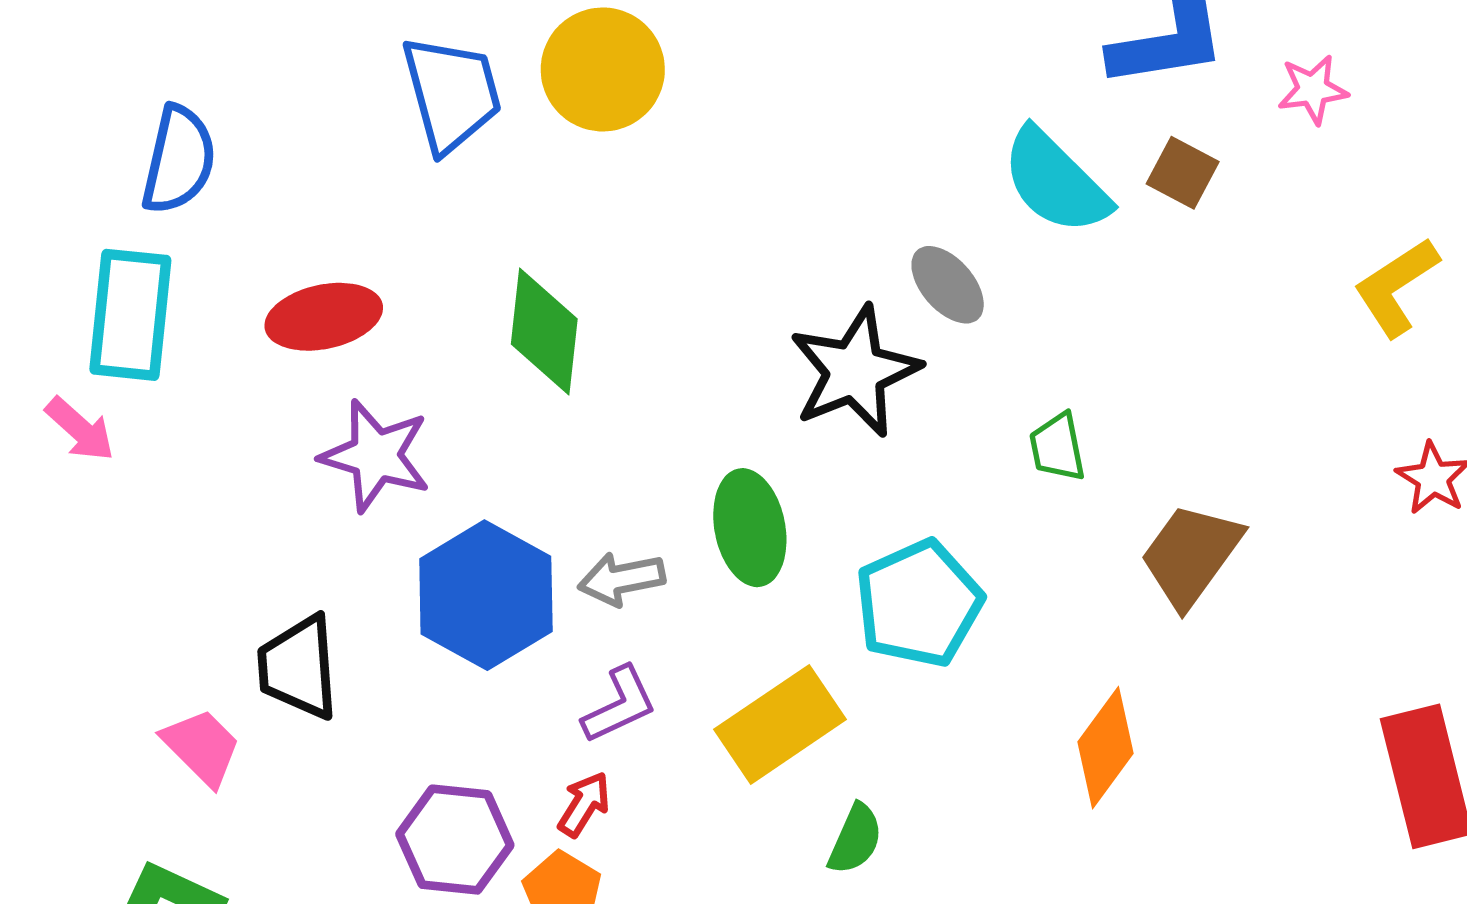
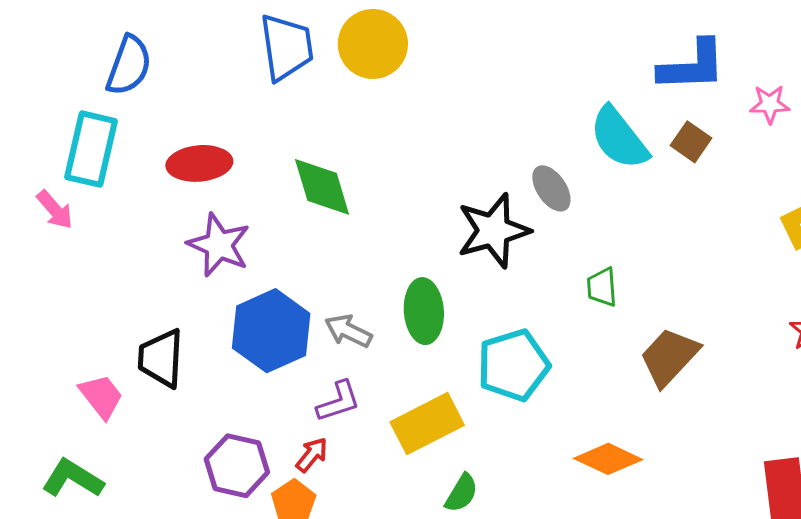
green diamond: (544, 331) -> (322, 187), turned -30
gray arrow: (621, 579) -> (348, 331), turned 30
orange diamond: (1106, 748) -> (608, 459), turned 72

